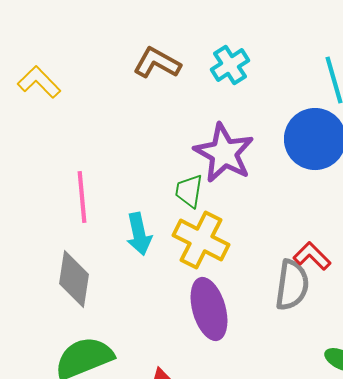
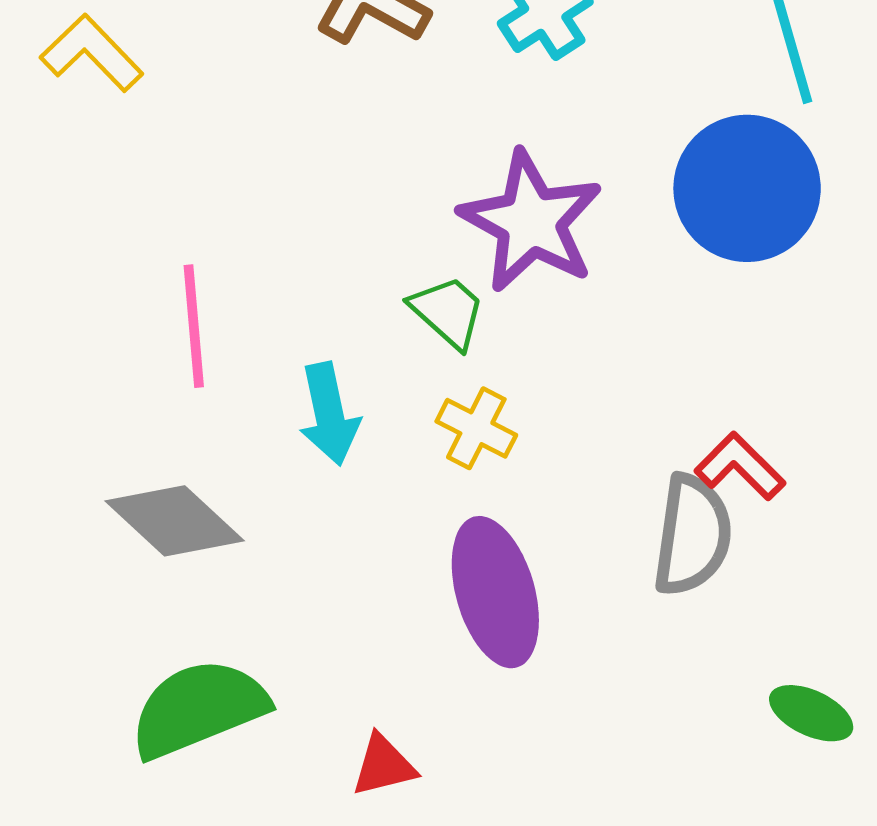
green trapezoid: (189, 191) -> (448, 312), turned 123
yellow cross: (201, 240) -> (476, 428), size x0.6
gray diamond: (74, 279) -> (175, 521), turned -56

